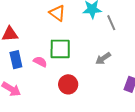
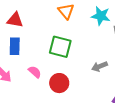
pink semicircle: (40, 62) -> (35, 72), moved

